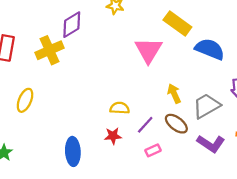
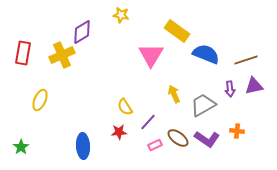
yellow semicircle: (120, 108) -> (125, 107), turned -126
brown ellipse: (176, 124) -> (178, 138), moved

